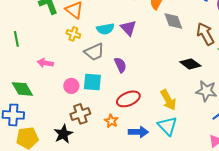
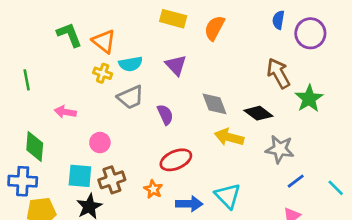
gray diamond: (173, 21) -> (214, 104), moved
cyan semicircle: (105, 29) -> (131, 64), moved
cyan square: (92, 82) -> (80, 176), moved
green diamond: (22, 89) -> (35, 147), turned 35
yellow arrow: (168, 100) -> (229, 137), moved, turned 135

